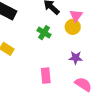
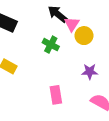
pink triangle: (76, 16) -> (72, 24), moved

